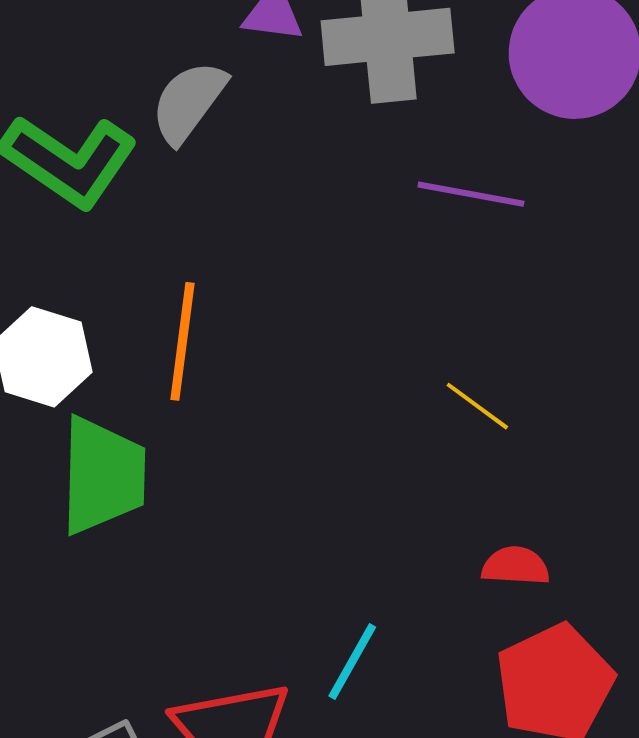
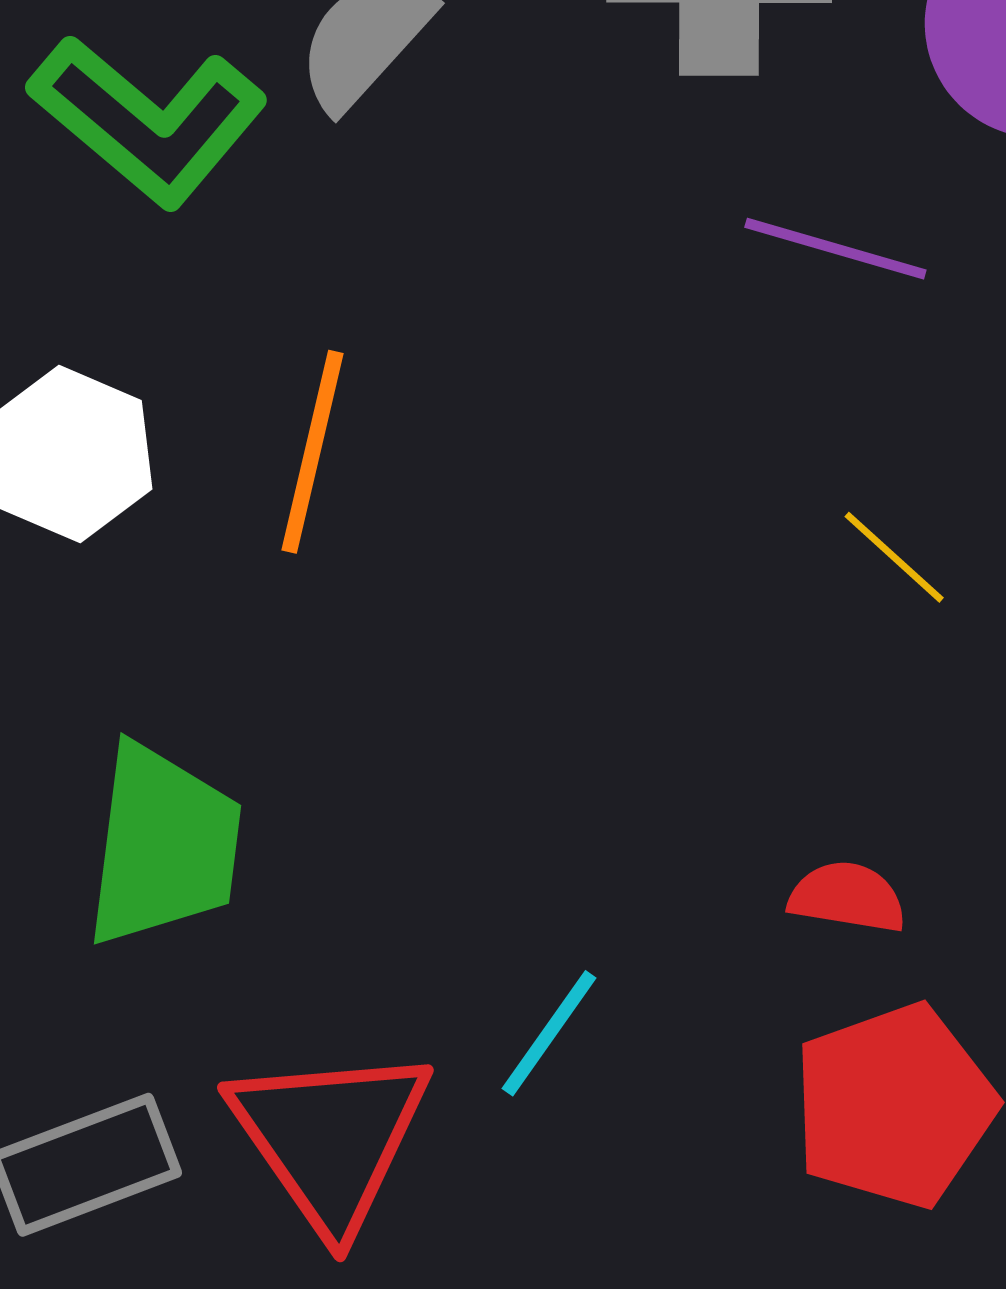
yellow line: (477, 406) -> (894, 557), moved
green trapezoid: (103, 476) -> (163, 845), moved

